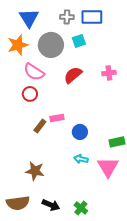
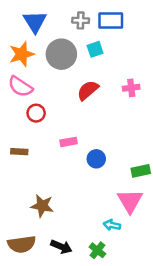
pink semicircle: (34, 72) -> (20, 87), moved
brown rectangle: (40, 126) -> (19, 152), moved, turned 56
cyan arrow: (81, 159) -> (112, 225), moved

